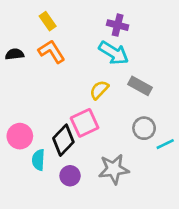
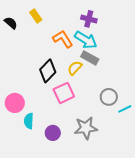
orange L-shape: (52, 52) -> (63, 39), moved
black semicircle: (15, 54) -> (11, 23), moved, turned 48
gray rectangle: (140, 86) -> (90, 58), moved
black diamond: (63, 140) -> (48, 71), moved

